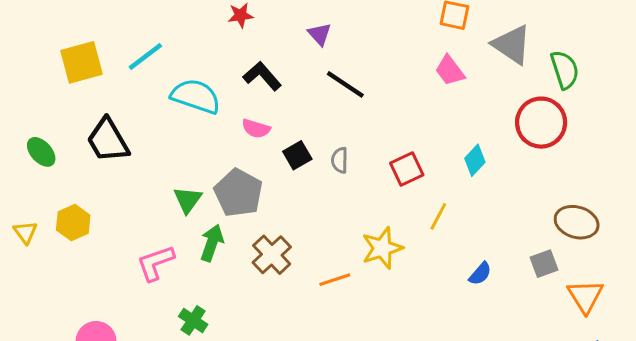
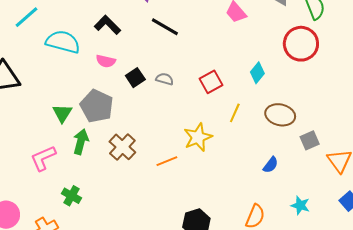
gray semicircle: (340, 160) -> (165, 79), turned 108
brown ellipse: (577, 222) -> (280, 115), moved
blue semicircle: (480, 274) -> (271, 165), moved

